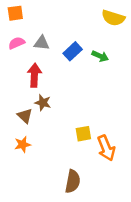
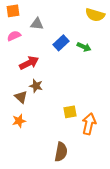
gray triangle: (42, 43) -> (37, 24), moved
red arrow: (34, 75) -> (29, 63), turned 60
orange arrow: (106, 148) -> (89, 124), turned -145

